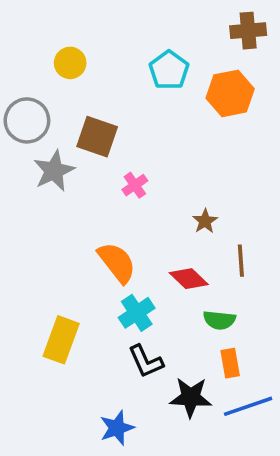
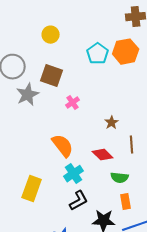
yellow circle: (70, 63) -> (51, 35), moved
cyan pentagon: (169, 70) -> (98, 54), moved
black L-shape: (146, 361) -> (79, 201), turned -95

